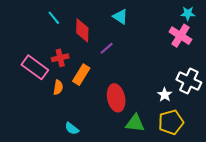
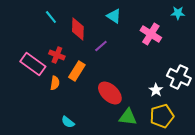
pink cross: (180, 36) -> (151, 34), moved
red cross: (60, 58) -> (57, 55), turned 35
red ellipse: (116, 98) -> (110, 93), turned -35

